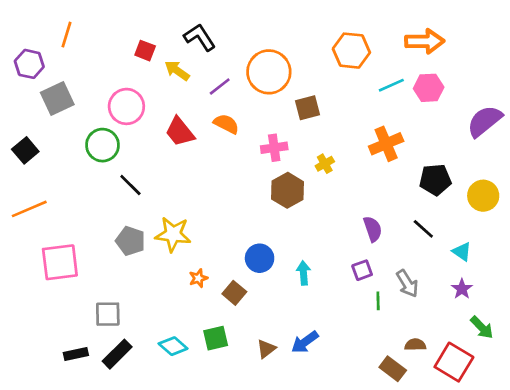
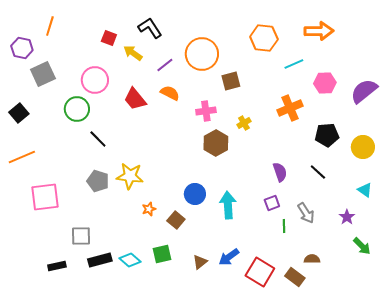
pink hexagon: (429, 88) -> (325, 83), moved
cyan triangle: (462, 252) -> (365, 190), moved
cyan arrow: (303, 273) -> (228, 205), size x1.5
black rectangle: (117, 354) -> (100, 260), moved, turned 30
red square: (454, 362) -> (260, 272), moved

